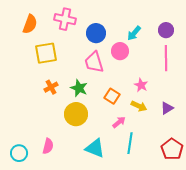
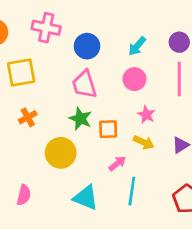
pink circle: (120, 51) -> (134, 79), moved
green star: (79, 88) -> (80, 119), moved
orange square: (112, 96) -> (108, 129), turned -35

